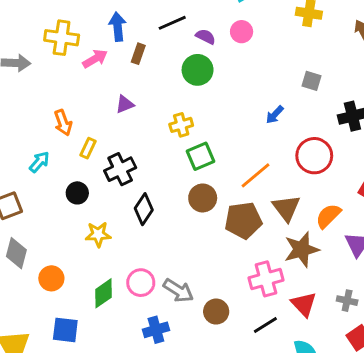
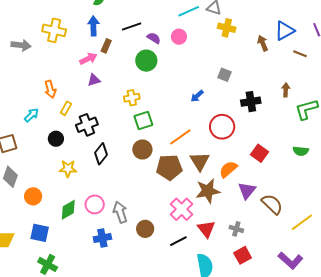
pink arrow: (95, 59) -> (88, 59), moved
pink cross: (266, 279) -> (182, 209), turned -35
gray arrow: (178, 291) -> (120, 212), turned -145

